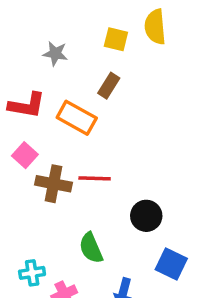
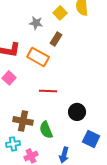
yellow square: (116, 39) -> (60, 13), turned 32
gray star: (55, 54) -> (36, 23), moved
brown cross: (54, 184) -> (23, 121), moved

